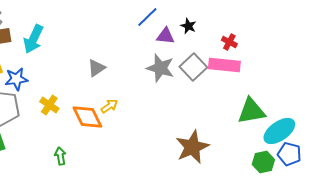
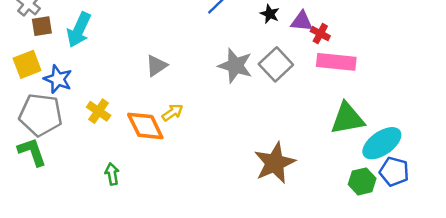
purple triangle: (165, 36) -> (302, 21), moved
pink rectangle: (224, 65) -> (336, 62), moved
blue star: (16, 79) -> (58, 79), turned 30

